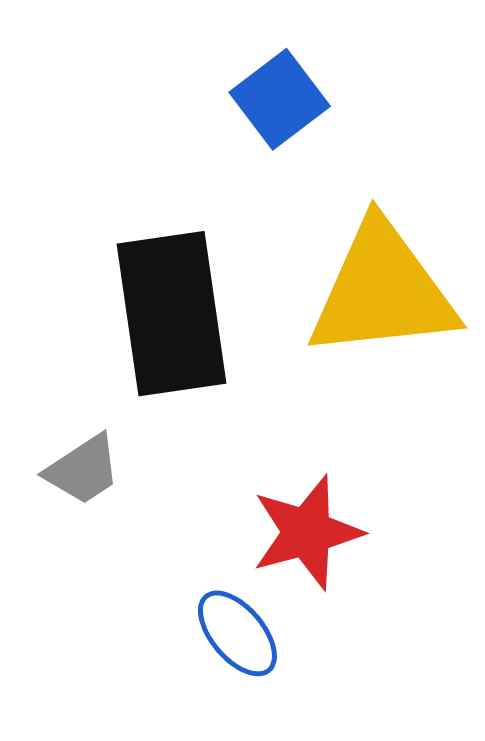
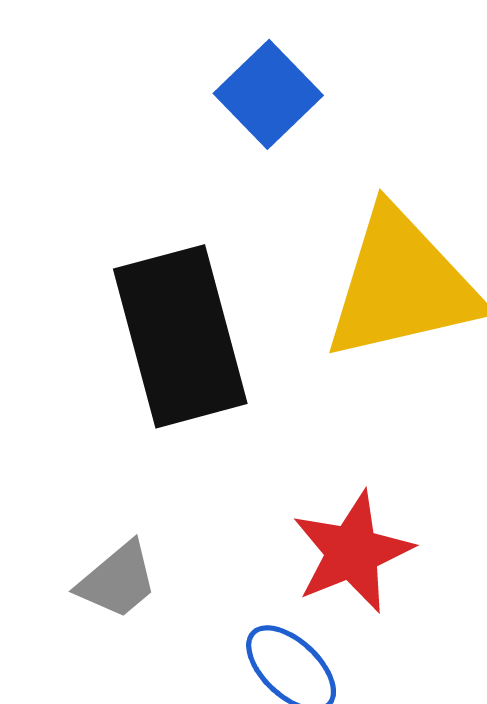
gray trapezoid: (83, 470) -> (118, 580), moved

